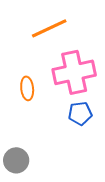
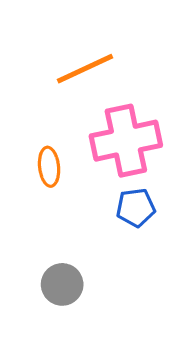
gray circle: (16, 160) -> (62, 284), moved

